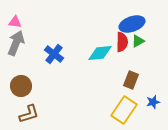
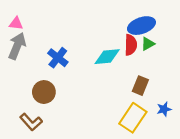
brown circle: (21, 86) -> (44, 92), moved
brown L-shape: (29, 114) -> (31, 122), turned 65

